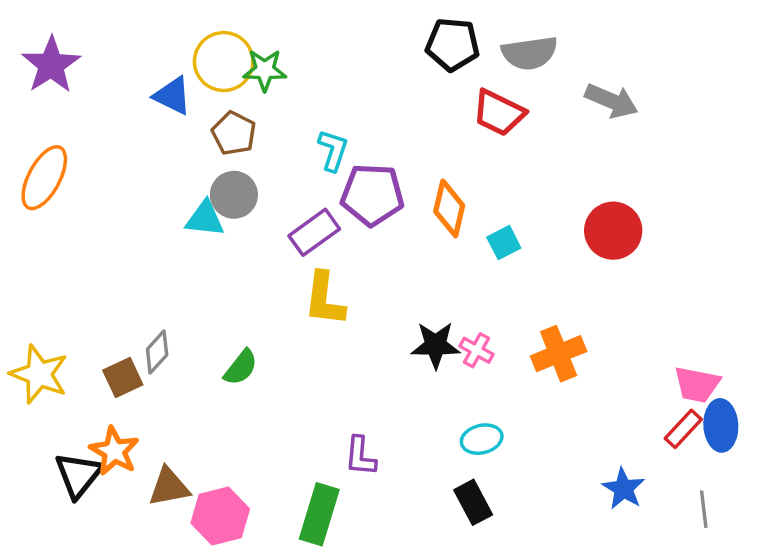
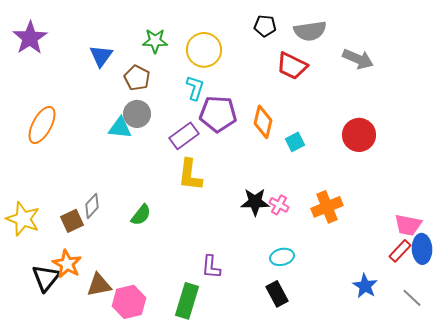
black pentagon: (453, 44) -> (265, 26), size x0.7
yellow circle: (224, 62) -> (204, 50), moved
blue triangle: (172, 96) -> (101, 56), turned 40
orange ellipse: (44, 178) -> (42, 125), moved
gray line: (704, 509) -> (412, 298), turned -40

